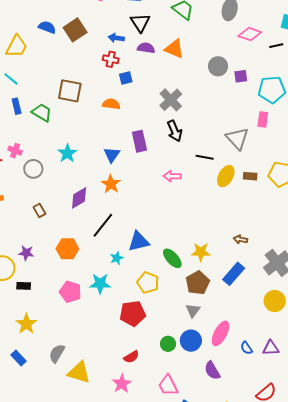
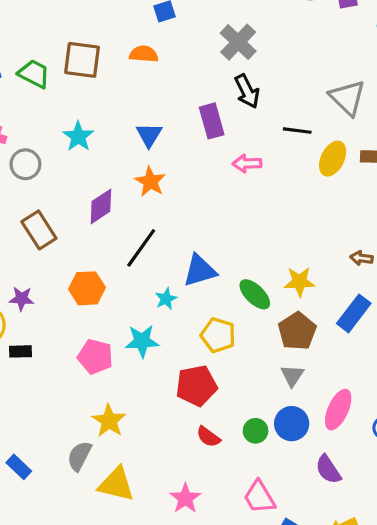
brown square: (70, 91) -> (82, 60), moved
purple rectangle: (139, 141) -> (212, 121), moved
brown rectangle: (39, 210) -> (39, 230), size x1.6
yellow star: (26, 324) -> (109, 421), moved
red semicircle: (131, 357) -> (208, 437), moved, turned 70

